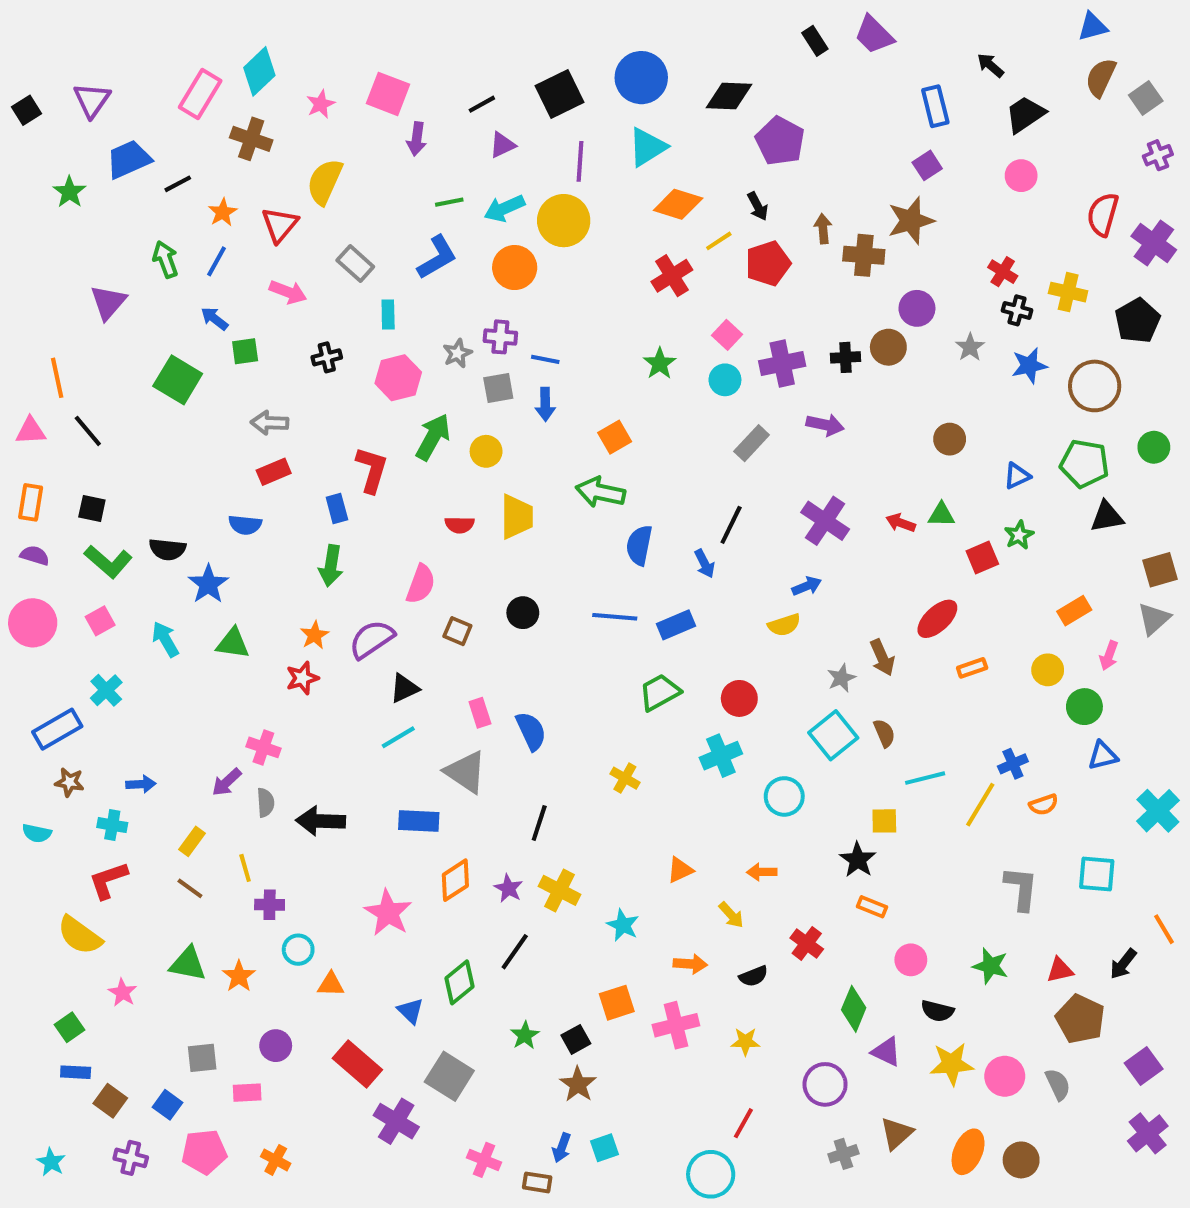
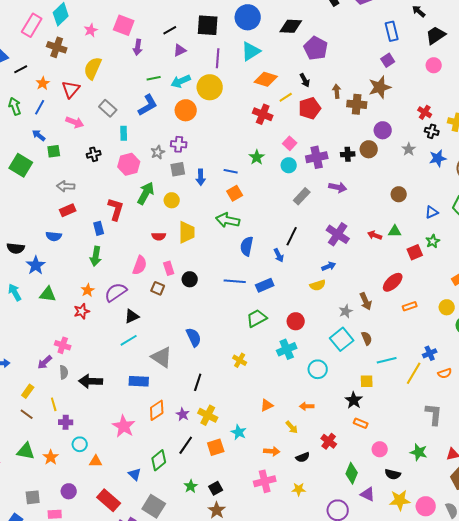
black square: (560, 94) -> (208, 25), turned 30
red cross: (672, 276) -> (263, 114), turned -36
blue line: (545, 359) -> (231, 171), moved
pink rectangle: (480, 713) -> (169, 268), moved
orange square: (617, 1003) -> (216, 447), moved

